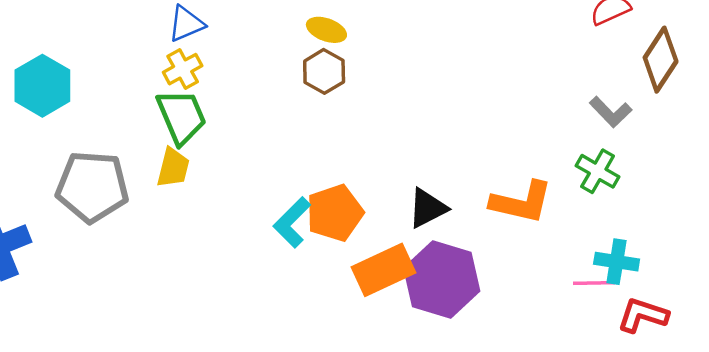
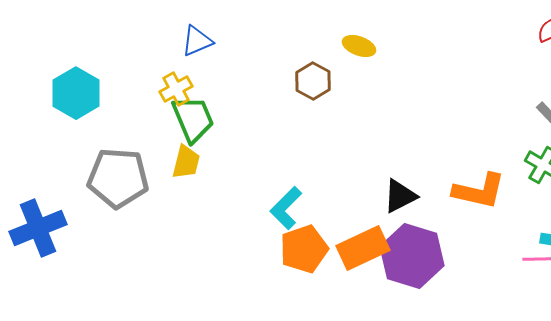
yellow ellipse: (326, 30) -> (359, 46), moved
yellow cross: (183, 69) -> (176, 89), moved
orange pentagon: (335, 213) -> (304, 249), moved

